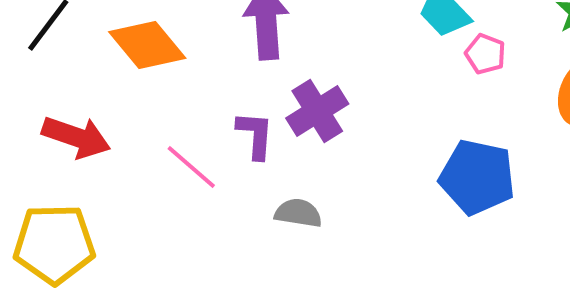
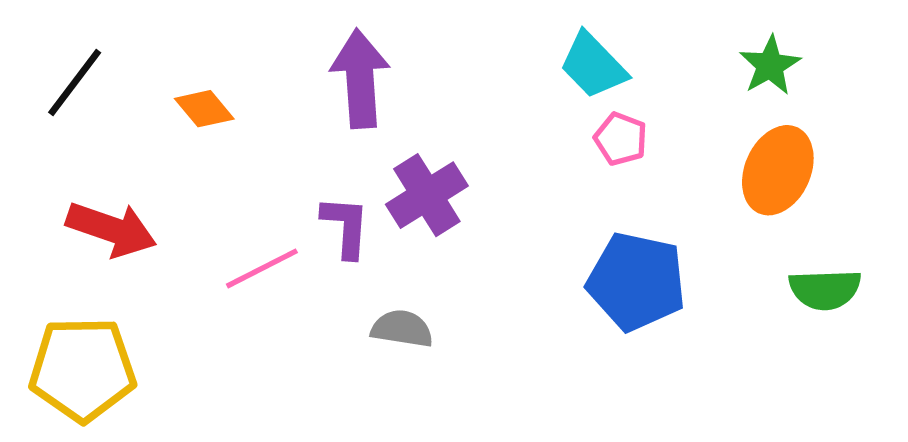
orange diamond: (147, 45) -> (204, 109), size x0.6
pink pentagon: (485, 54) -> (621, 139), moved
pink line: (191, 167) -> (262, 268), turned -68

